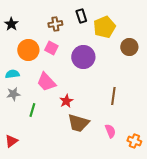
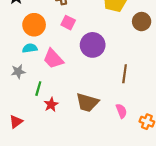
pink square: (51, 48) -> (68, 23), moved
purple circle: (83, 57) -> (93, 45), moved
cyan semicircle: (12, 74) -> (30, 48), moved
red star: (66, 101) -> (51, 105), moved

